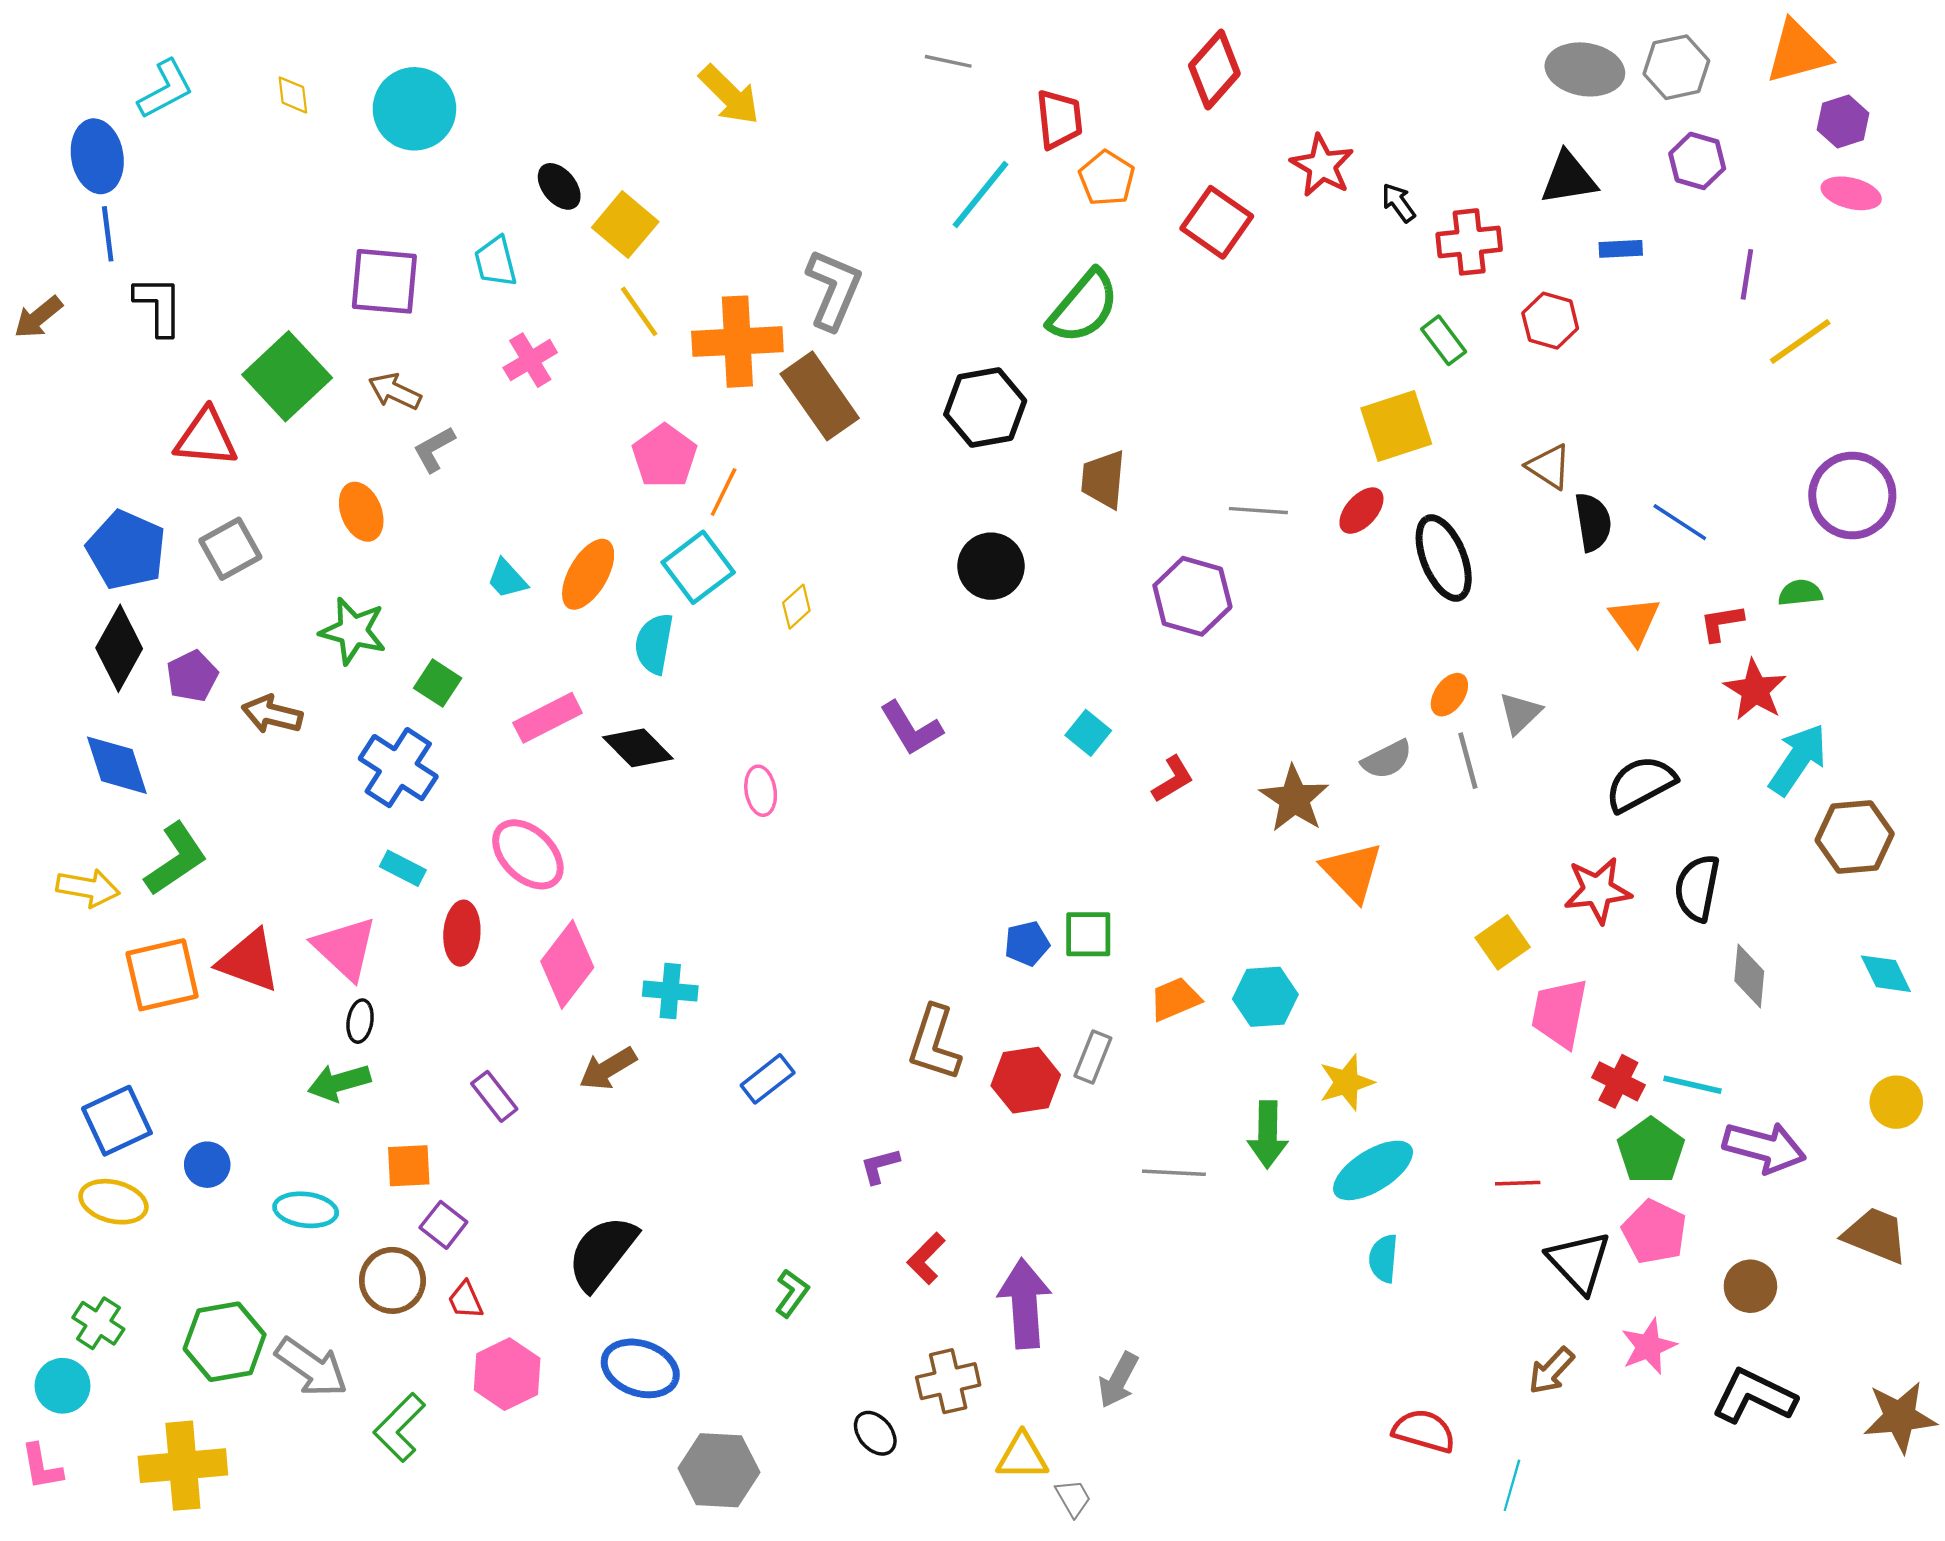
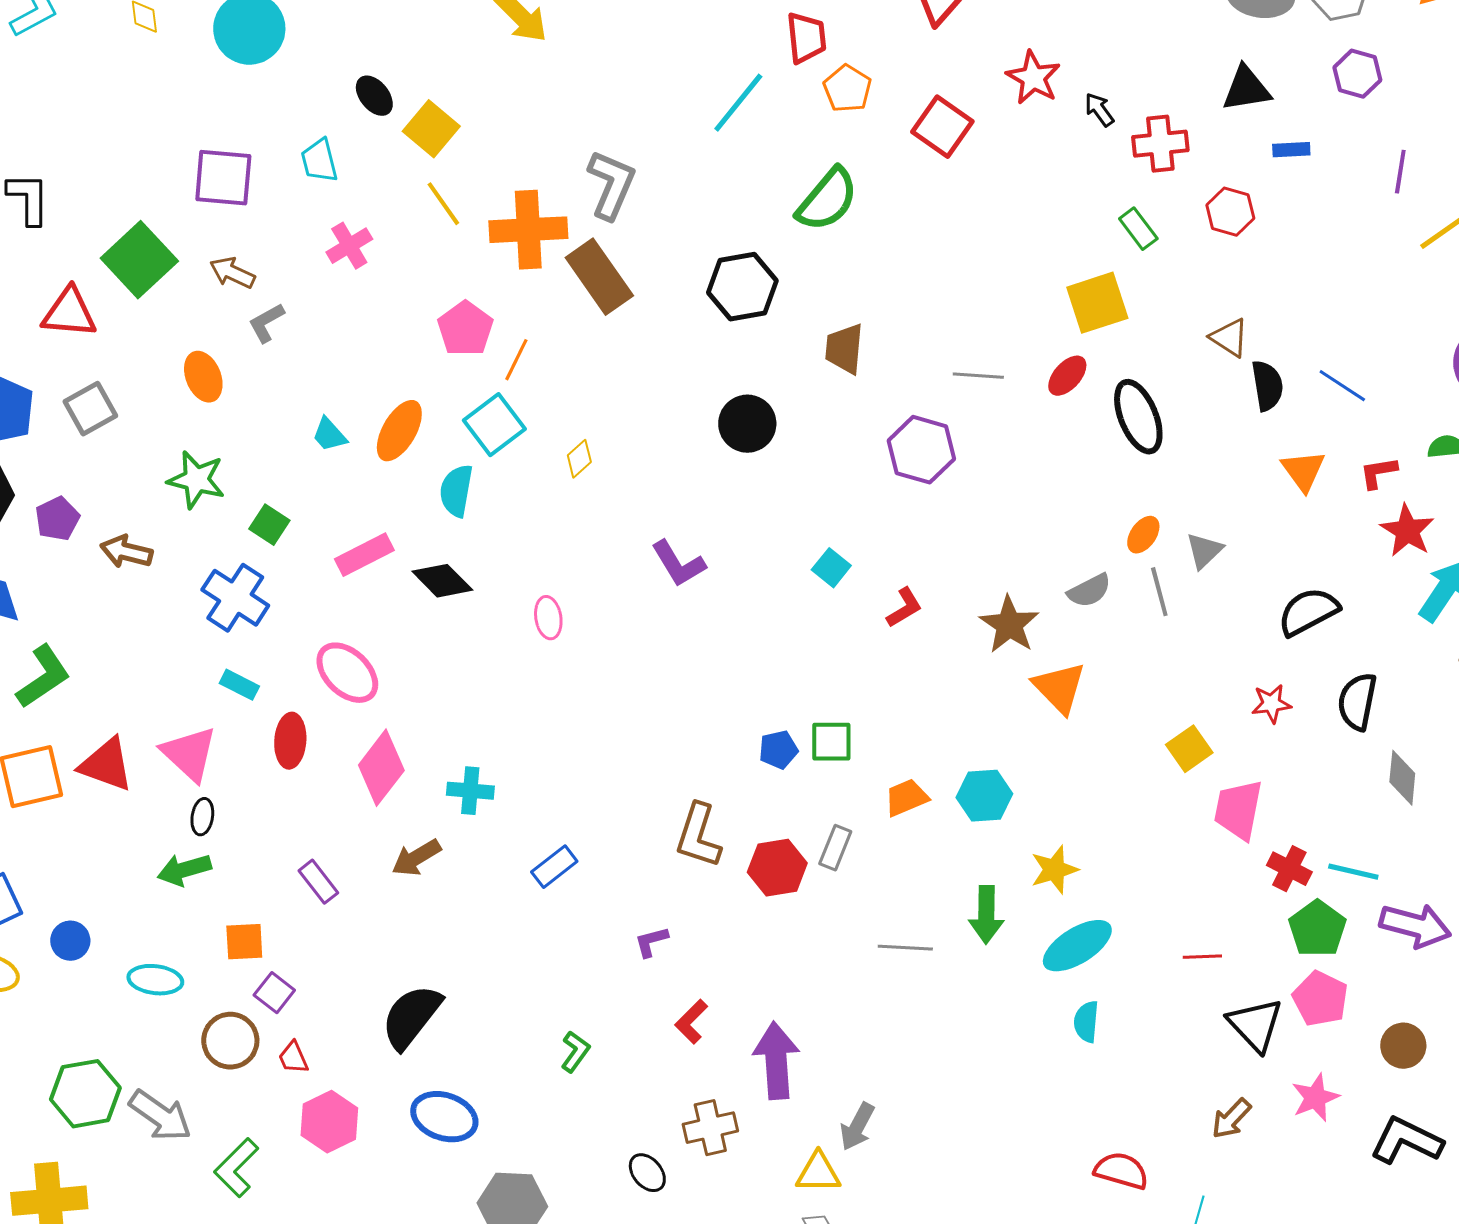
red star: (1598, 890) -> (1271, 704), size x0.7
yellow triangle: (1022, 1456) -> (818, 1173), moved

